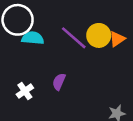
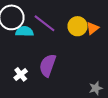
purple line: (74, 38) -> (45, 23), moved
purple semicircle: (59, 82) -> (48, 65), size x1.6

